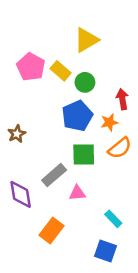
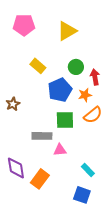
pink pentagon: (31, 67) -> (24, 25), moved, turned -30
yellow rectangle: (61, 71) -> (38, 66), moved
green circle: (85, 82) -> (76, 67), moved
gray rectangle: (54, 175) -> (42, 136), turned 42
purple diamond: (21, 194) -> (16, 168), moved

